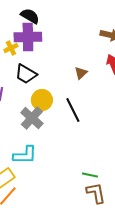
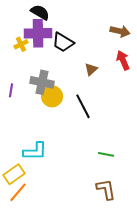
black trapezoid: (26, 74) -> (63, 42), moved
gray cross: (32, 118) -> (42, 82), moved, turned -30
green line: (90, 175) -> (106, 154), moved

